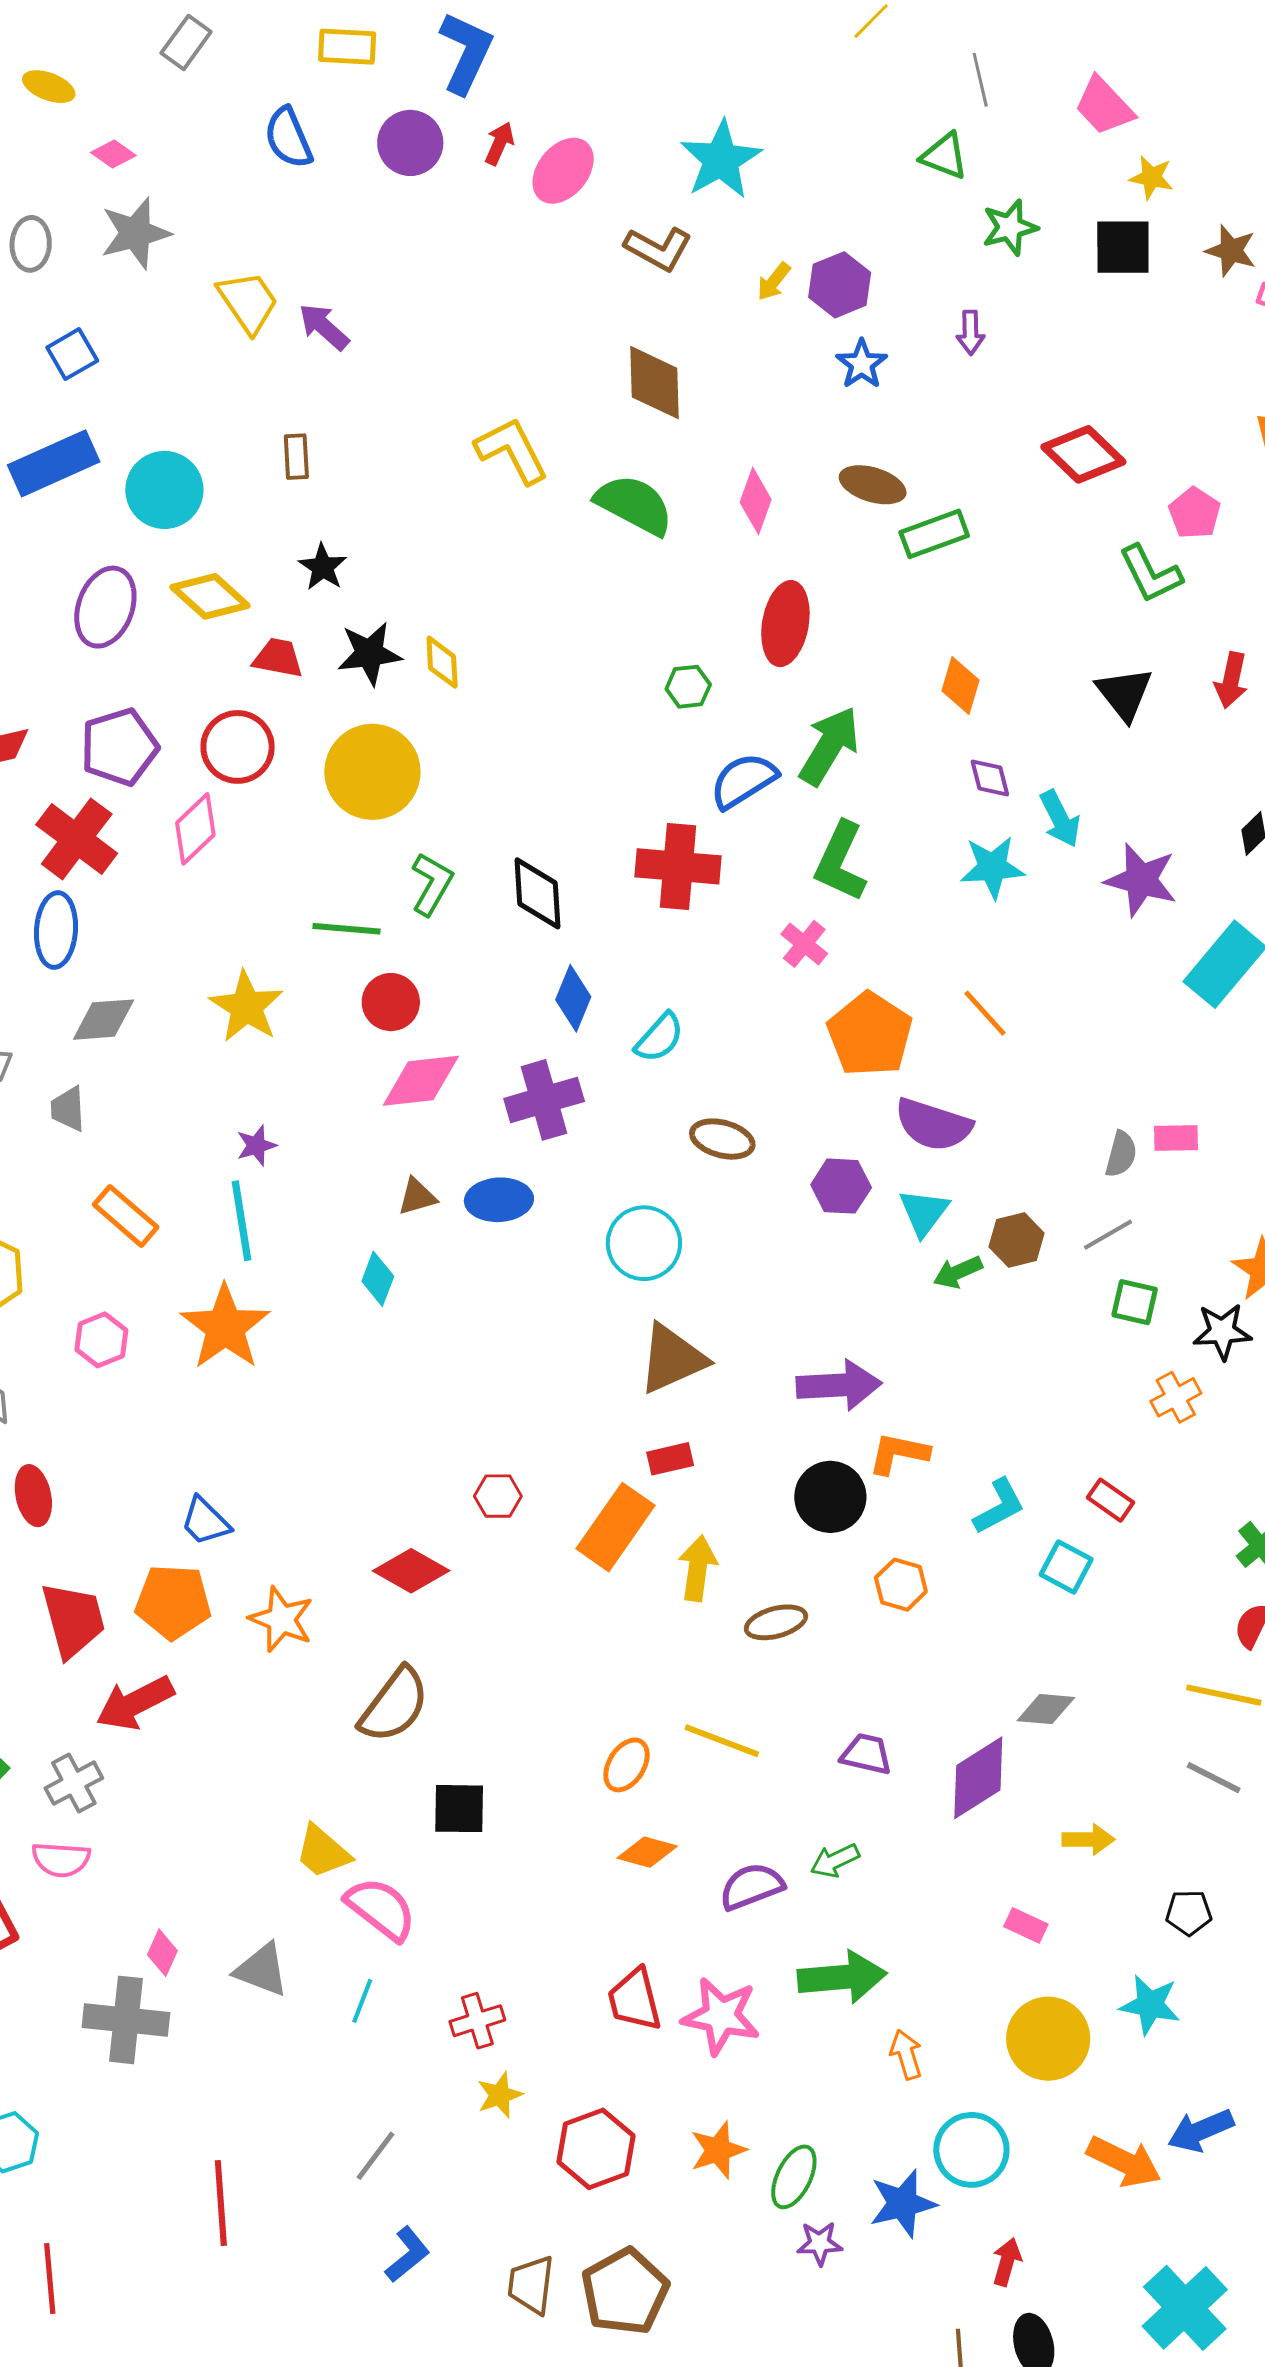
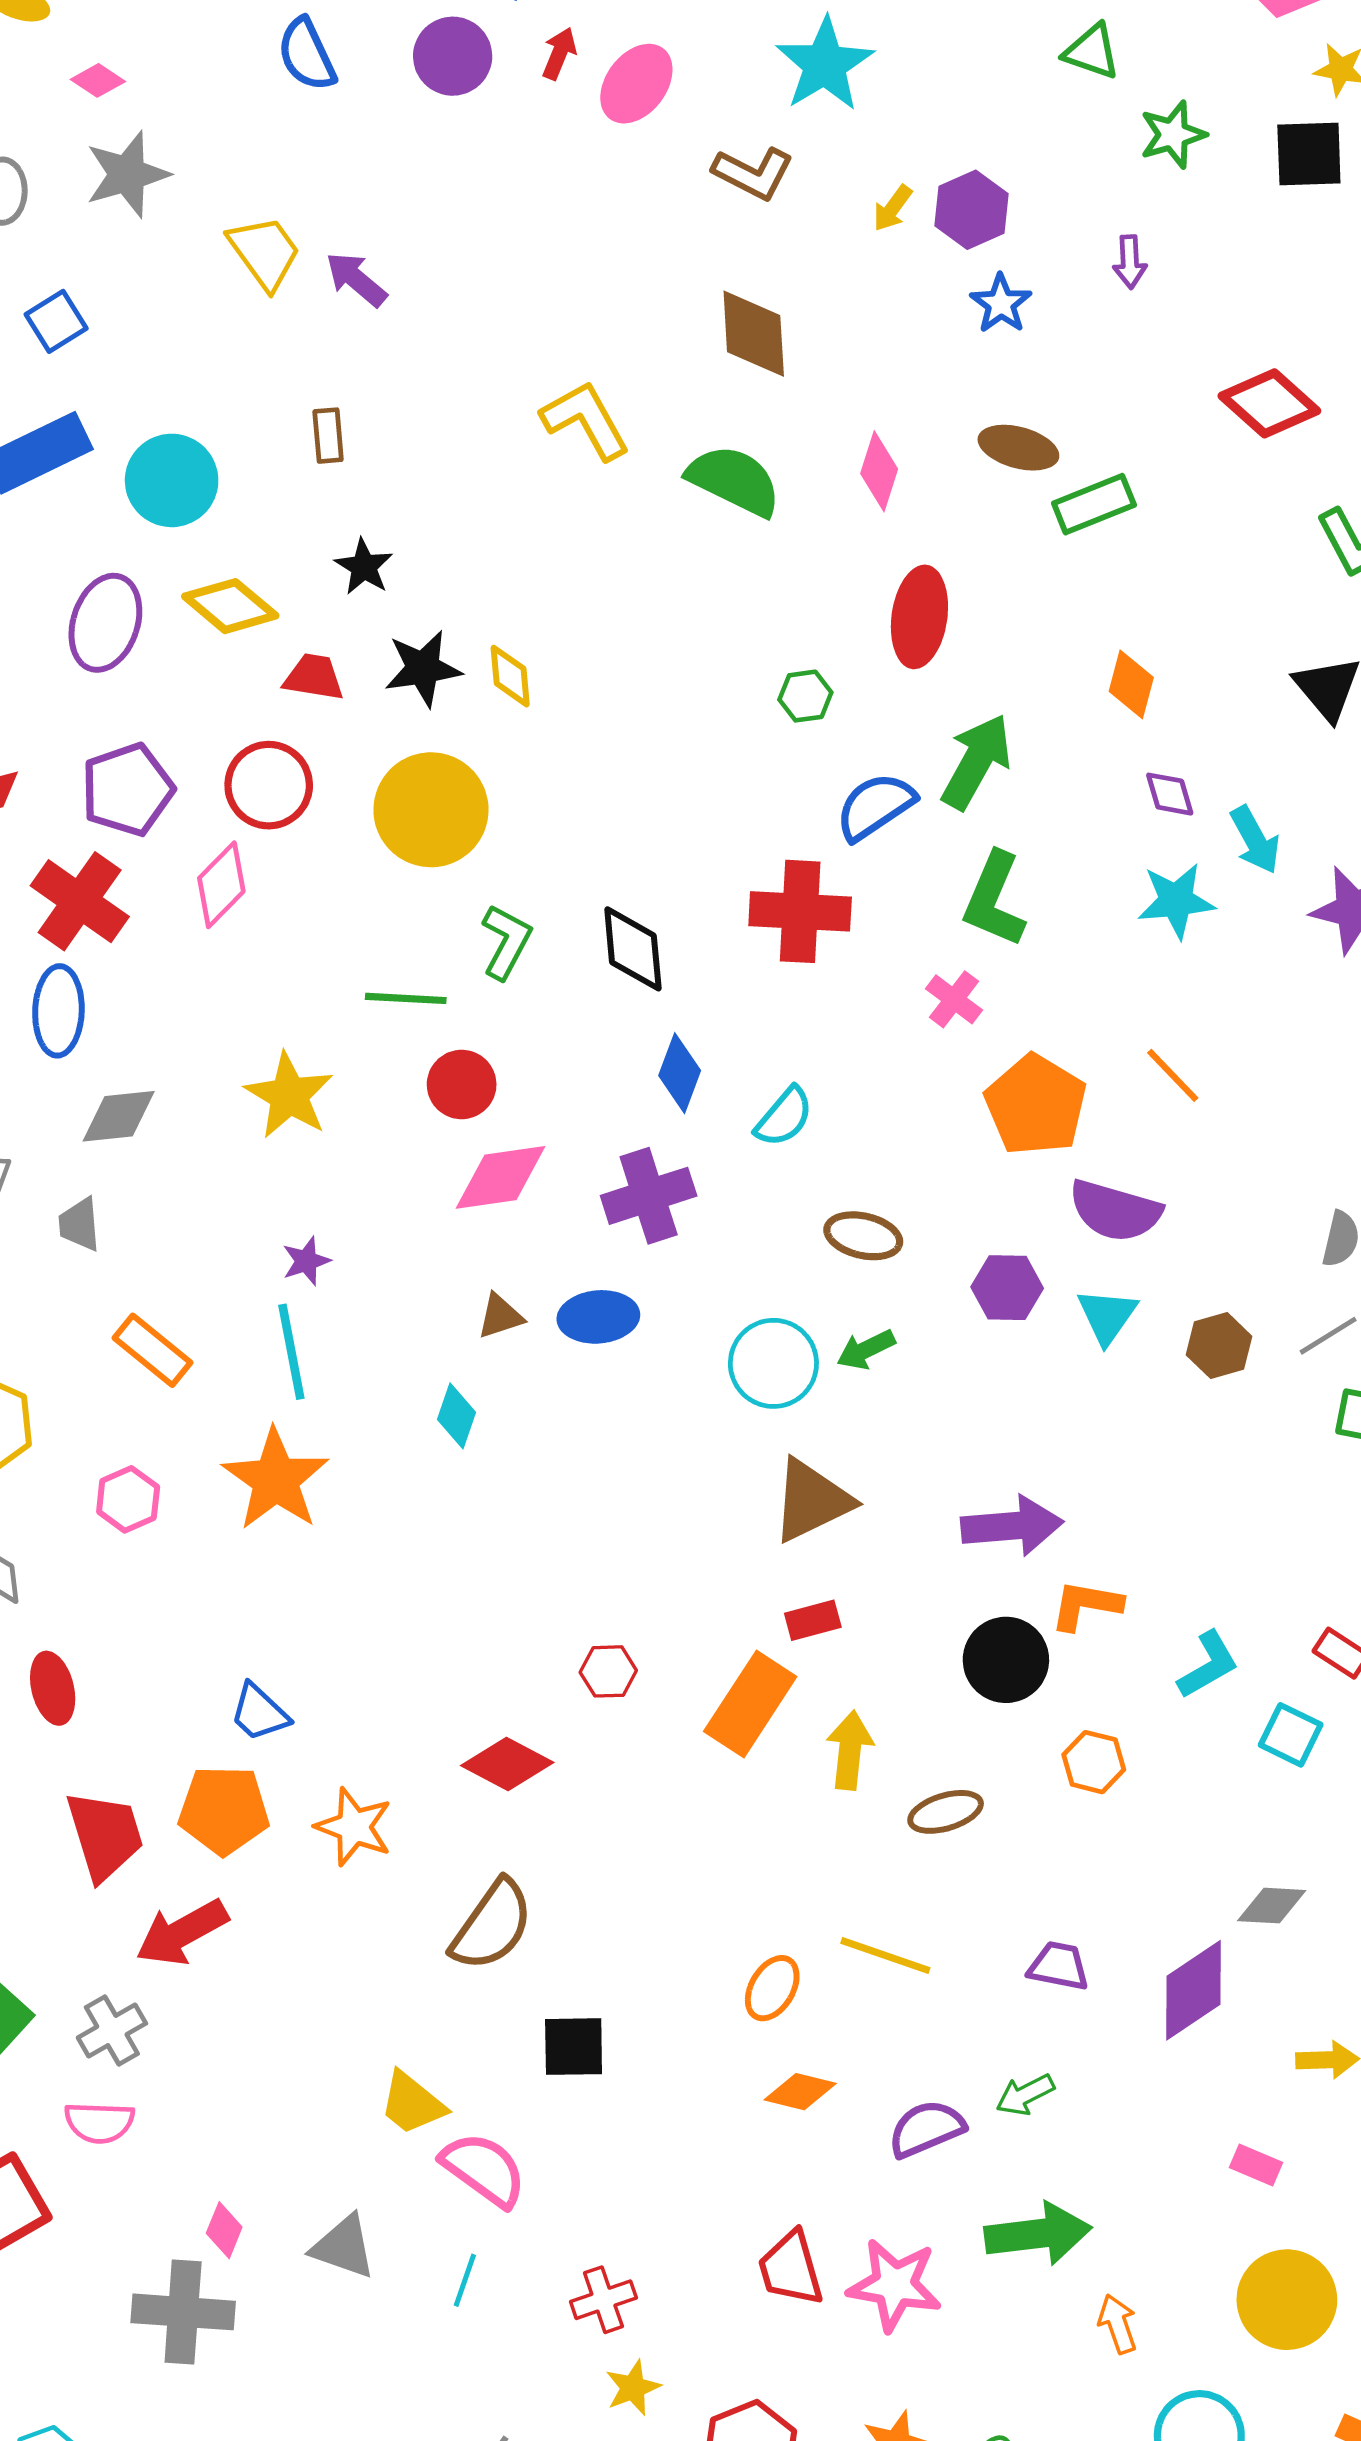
green arrow: (958, 1272) -> (866, 1350), moved

